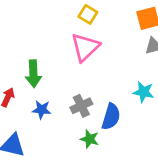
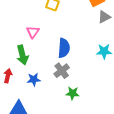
pink triangle: (85, 47) -> (33, 32), moved, size x0.6
blue semicircle: (111, 117) -> (64, 48), moved

